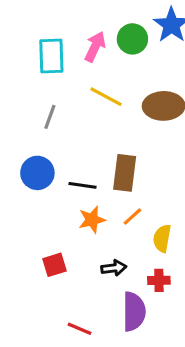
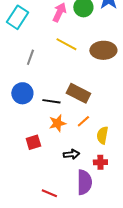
cyan rectangle: (51, 56) -> (17, 17), moved, turned 35
brown rectangle: (125, 173) -> (78, 93), turned -70
red square: (55, 265) -> (33, 142), moved

